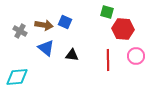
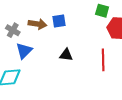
blue square: (65, 22) -> (59, 21), turned -32
blue triangle: (46, 48) -> (24, 51), moved, turned 36

